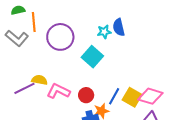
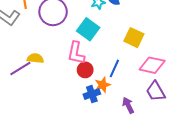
pink L-shape: (58, 91) -> (76, 53), moved, turned -100
yellow square: (132, 97) -> (134, 38), moved

